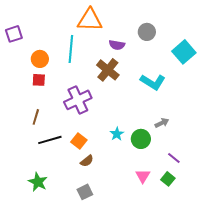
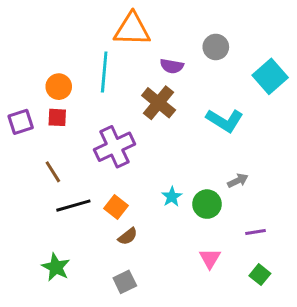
purple square: (14, 34) -> (21, 122), moved
brown line: (36, 117) -> (53, 172), turned -49
purple line: (174, 158) -> (255, 232), turned -48
green square: (168, 179) -> (260, 275), moved

